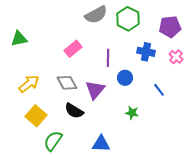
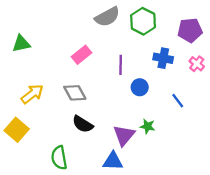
purple triangle: (95, 90) -> (124, 135), moved
yellow square: (36, 116) -> (17, 130), moved
green semicircle: (53, 141) -> (59, 158), turned -45

